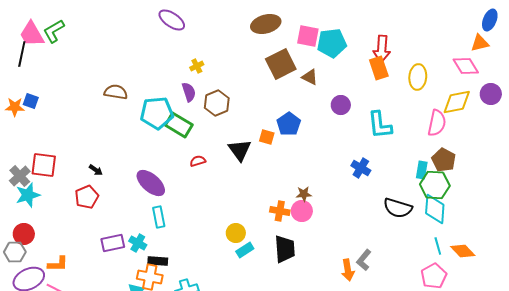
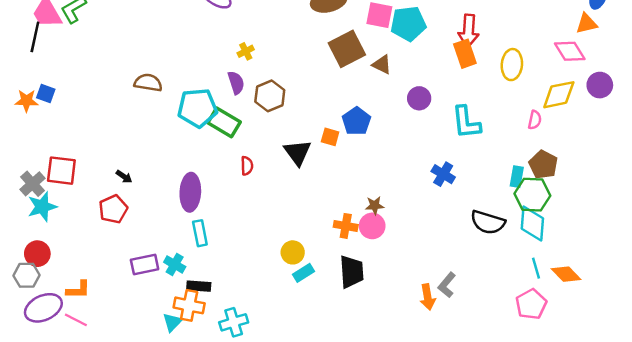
pink semicircle: (437, 123) -> (535, 120), size x0.6
red semicircle: (198, 161) -> (247, 166), turned 105
purple ellipse: (151, 183) -> (190, 192), turned 52

